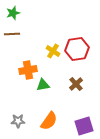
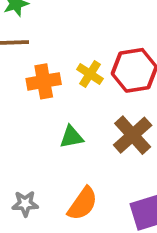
orange cross: (28, 70) -> (44, 81), moved
brown cross: (76, 84) -> (133, 135), size x1.5

